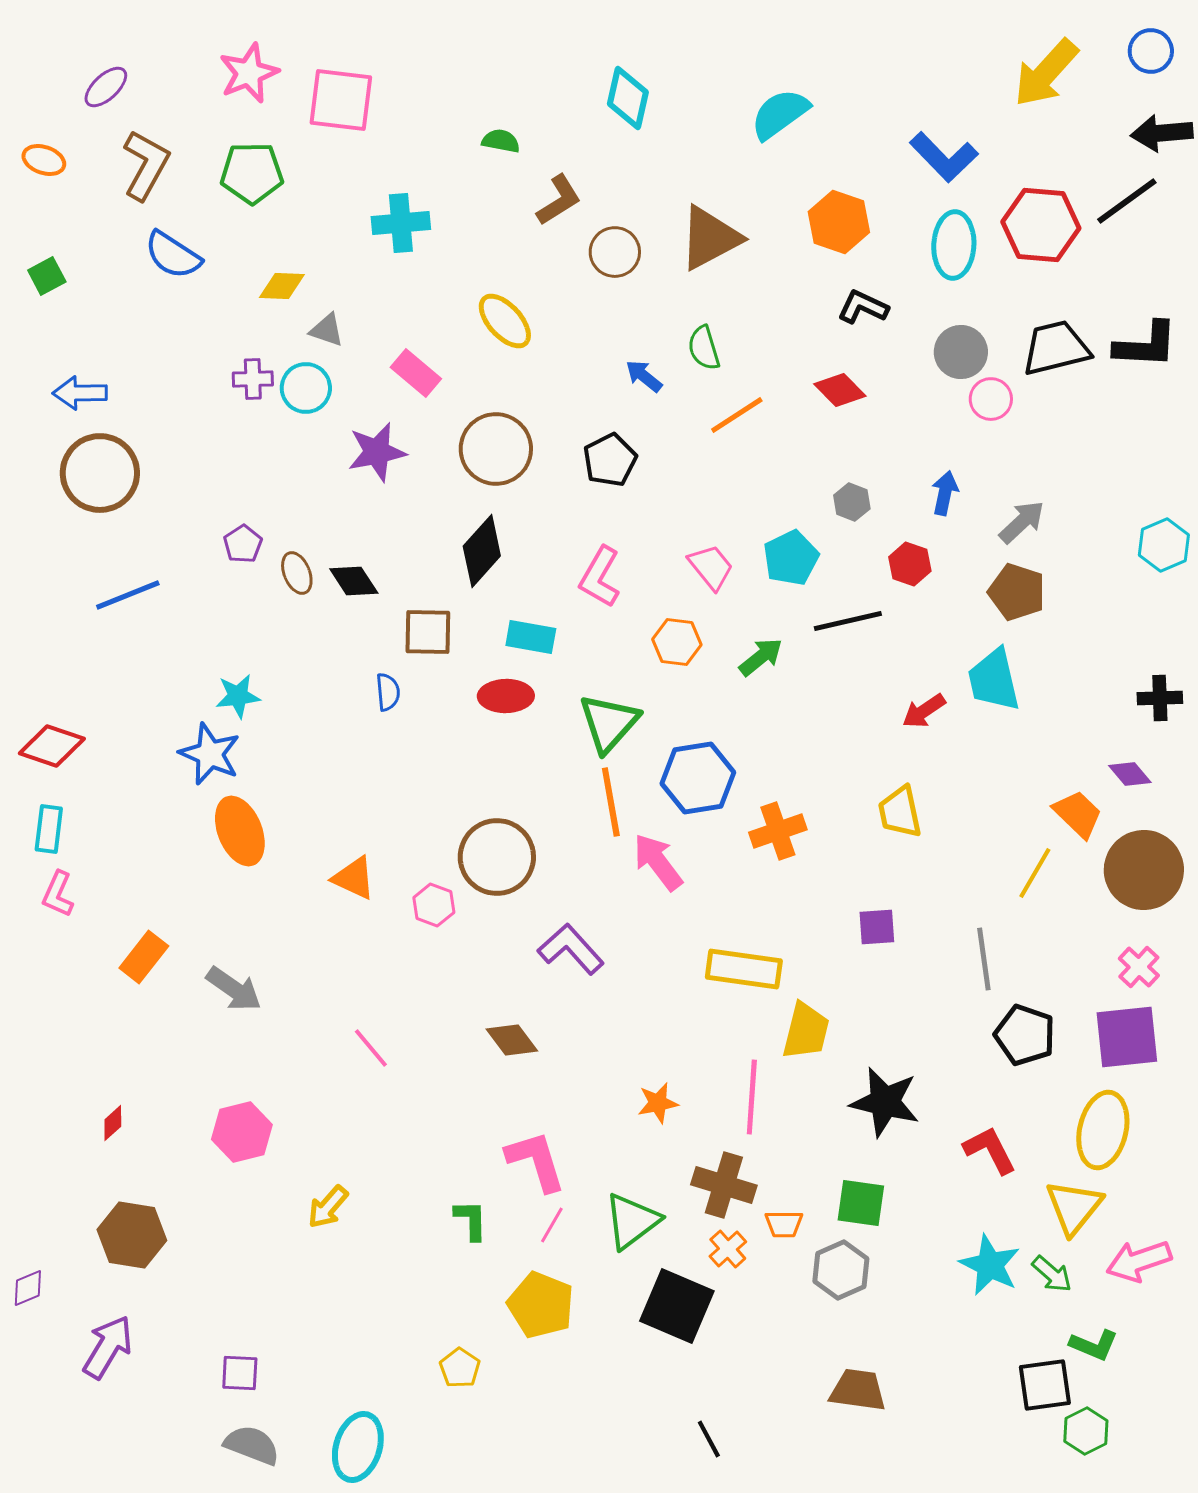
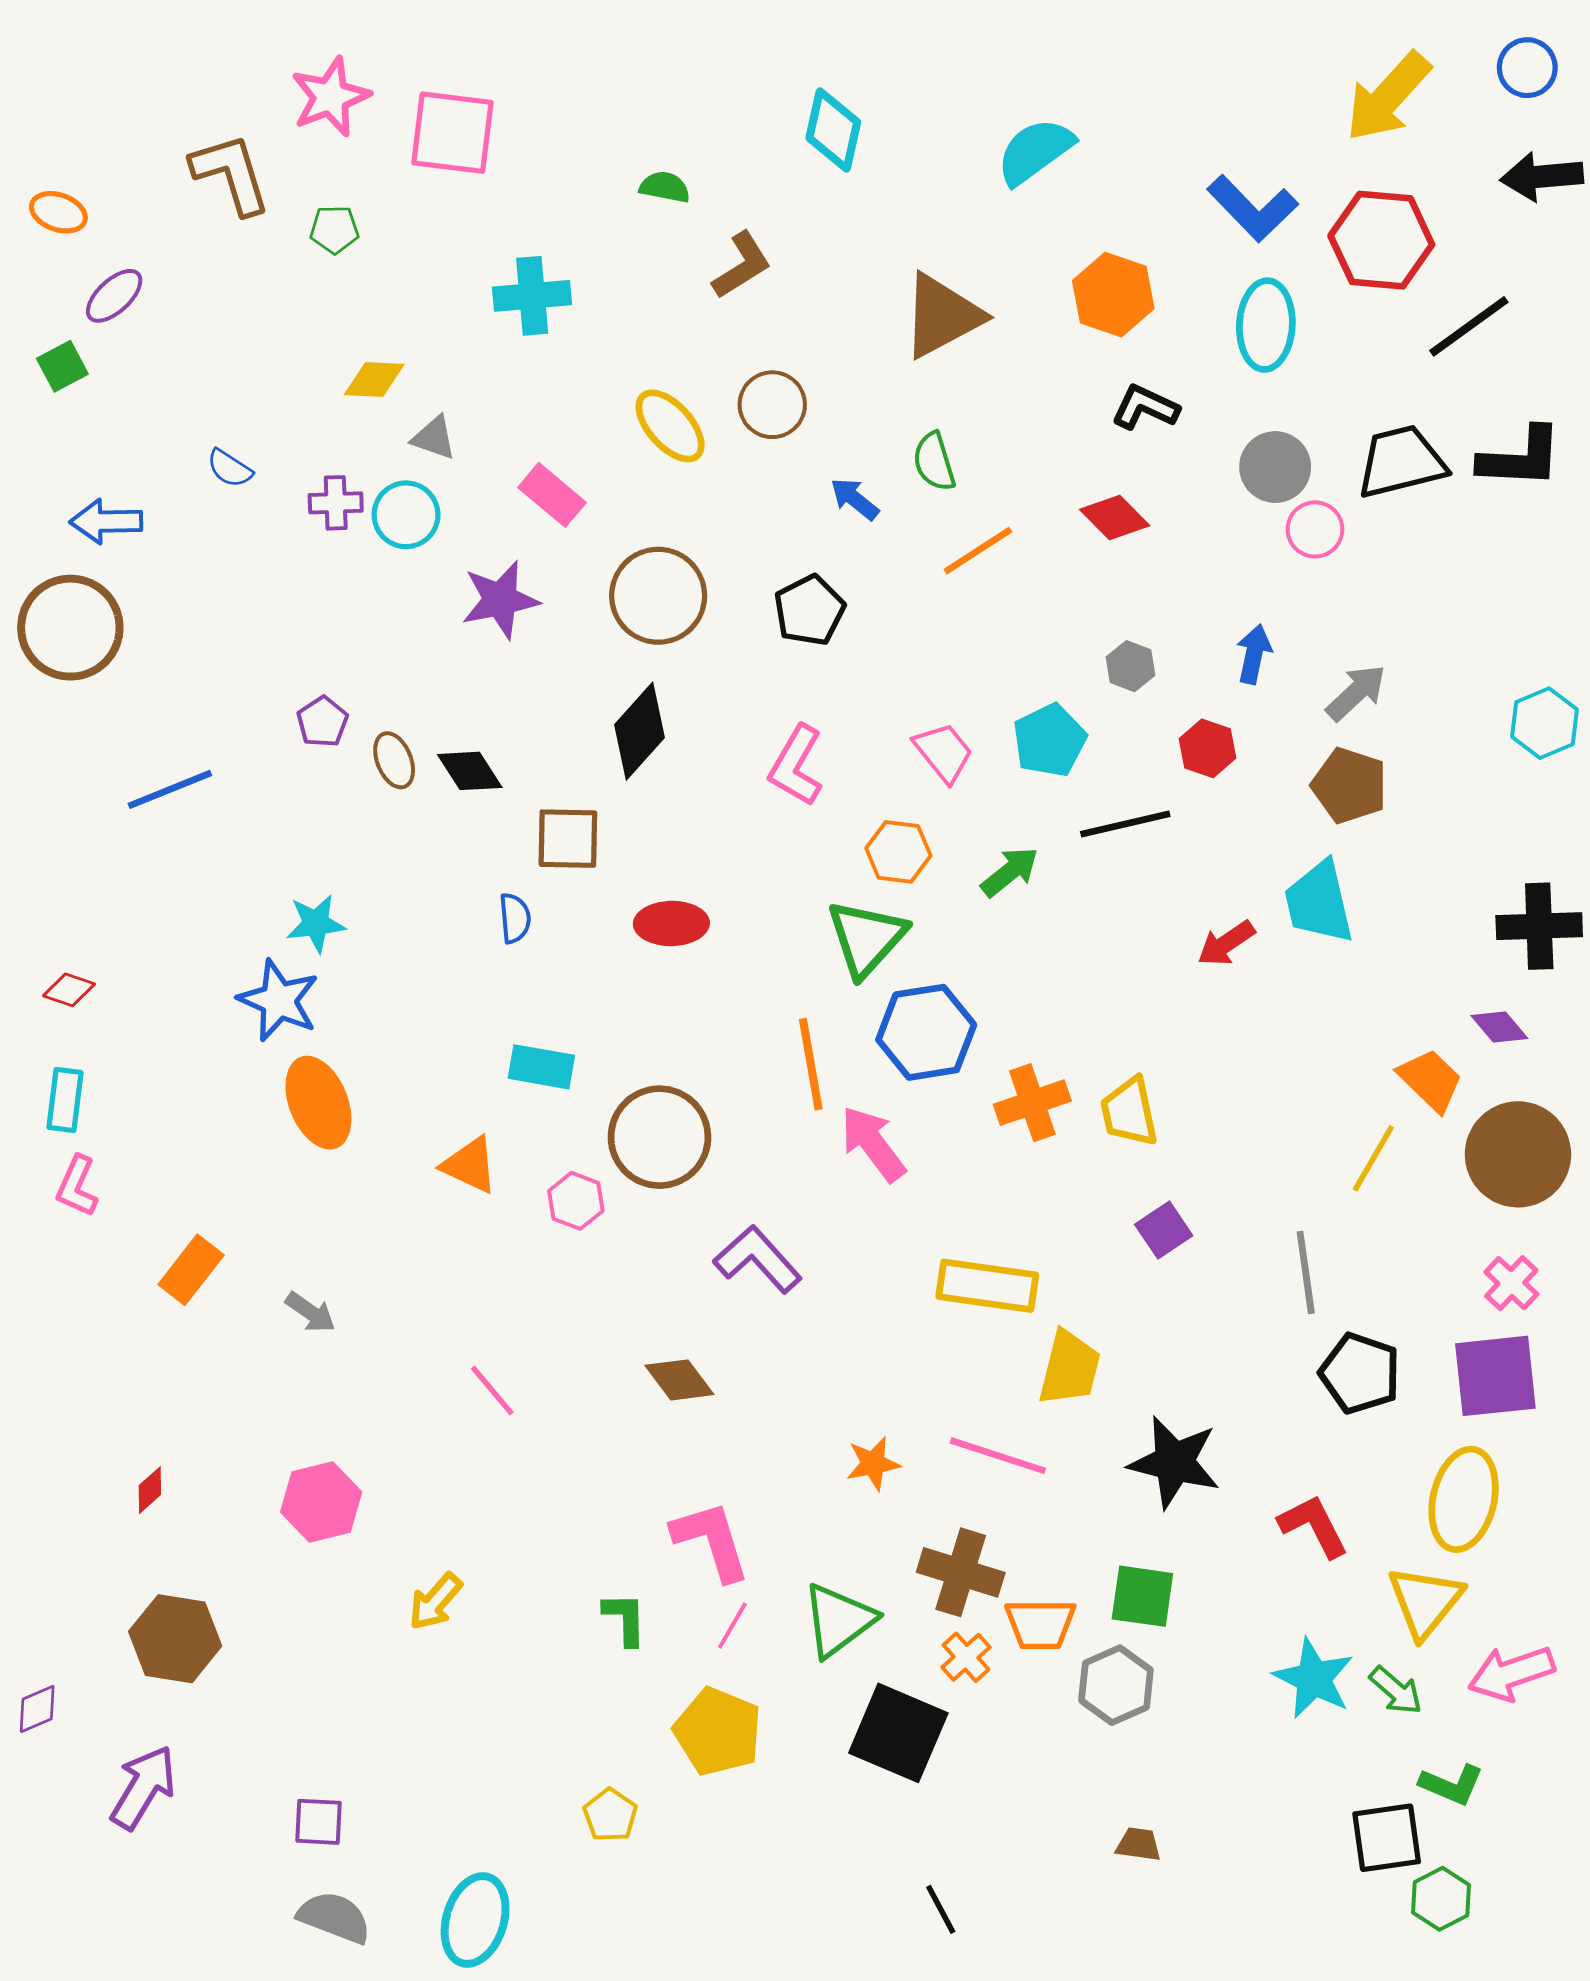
purple ellipse: (106, 87) -> (114, 296), moved
brown L-shape: (146, 165) -> (231, 174), moved, turned -46
green pentagon: (252, 173) -> (334, 230), size x0.6
black line: (1127, 201) -> (1469, 326), moved
red hexagon: (1041, 225) -> (1381, 240), moved
brown circle: (615, 252) -> (772, 405), moved
blue semicircle: (173, 255) -> (230, 468), moved, size x0.6
brown circle: (100, 473) -> (70, 628), moved
cyan rectangle: (531, 637) -> (541, 1067), moved
black cross: (1160, 698) -> (1539, 926), size x1.4
green triangle: (609, 723) -> (866, 938), moved
red diamond: (52, 746) -> (69, 990), size x0.6
yellow trapezoid: (900, 812) -> (1129, 1112), moved
purple square: (877, 927) -> (1164, 1230), turned -30
gray arrow: (234, 989) -> (310, 1312), size x0.7
pink line: (752, 1097) -> (998, 1456), turned -76
orange trapezoid: (784, 1224) -> (1040, 1624), size x1.4
brown trapezoid: (858, 1390) -> (1138, 1844), size x0.6

